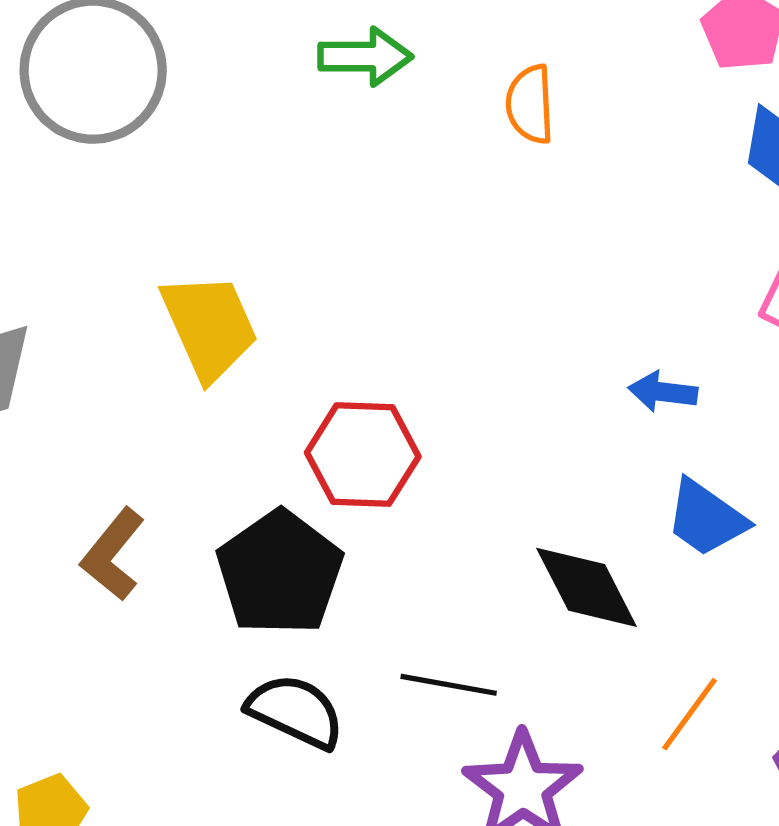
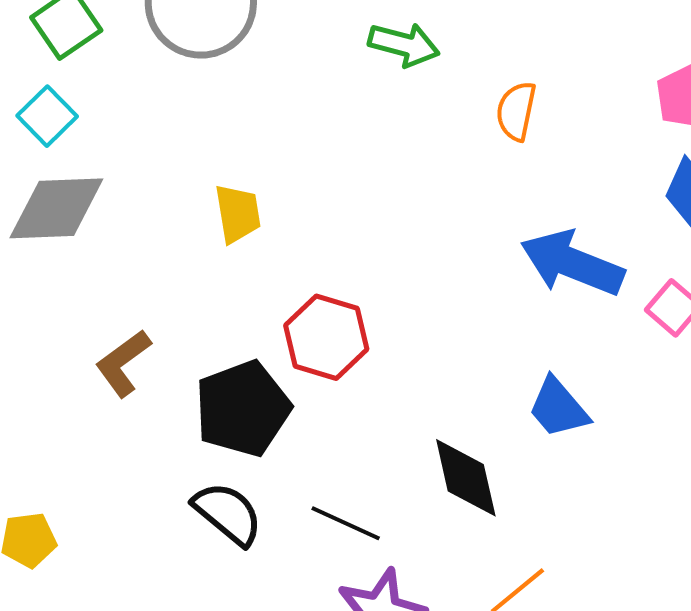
yellow trapezoid: (209, 326) -> (238, 214), size x0.7
blue arrow: (663, 392) -> (572, 263), moved, size x2.0
blue trapezoid: (706, 518) -> (558, 408), moved

